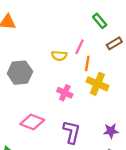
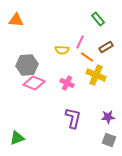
brown rectangle: (114, 43) -> (106, 47), moved
orange line: (87, 64) -> (87, 57), turned -64
pink diamond: (32, 122) -> (34, 83), moved

